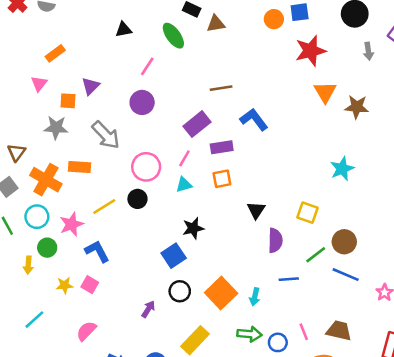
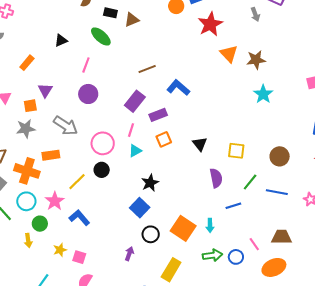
orange rectangle: (55, 53) -> (27, 63), moved
cyan star: (342, 169) -> (263, 94), moved
black triangle: (256, 210) -> (200, 144), moved
brown circle: (344, 242) -> (280, 156), moved
pink square: (90, 285) -> (79, 257), moved

